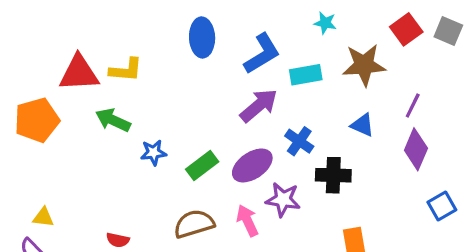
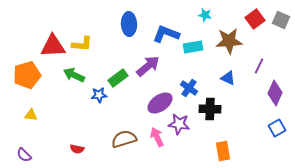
blue L-shape: (262, 54) -> (166, 34), turned -128
purple arrow: (259, 106) -> (148, 66), moved
purple diamond: (416, 149) -> (275, 93), moved
green rectangle: (202, 165) -> (118, 78), moved
yellow triangle: (43, 217) -> (31, 115), moved

